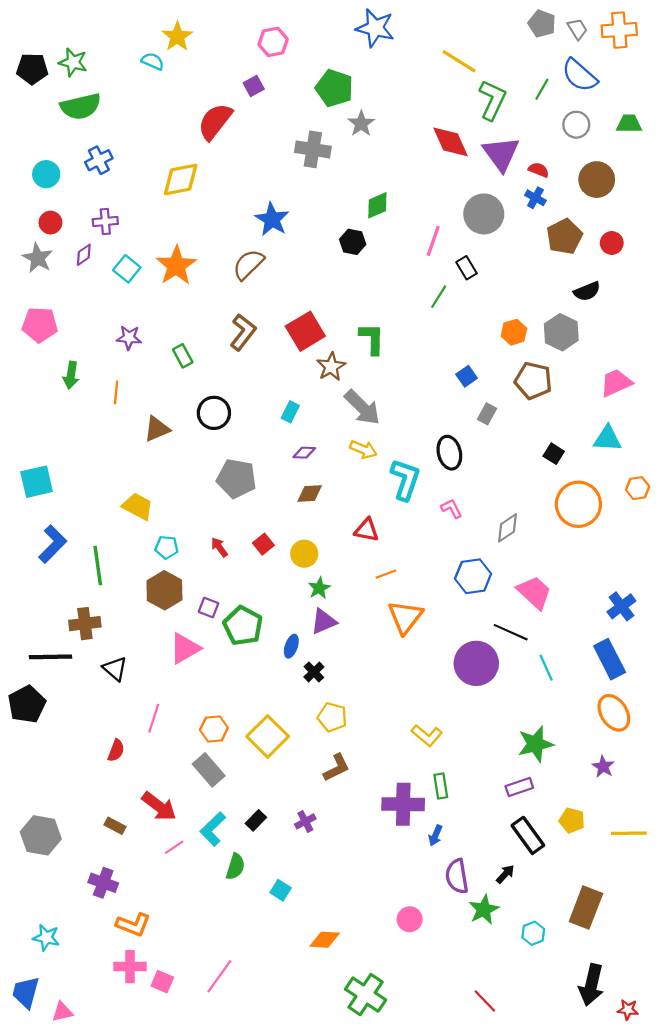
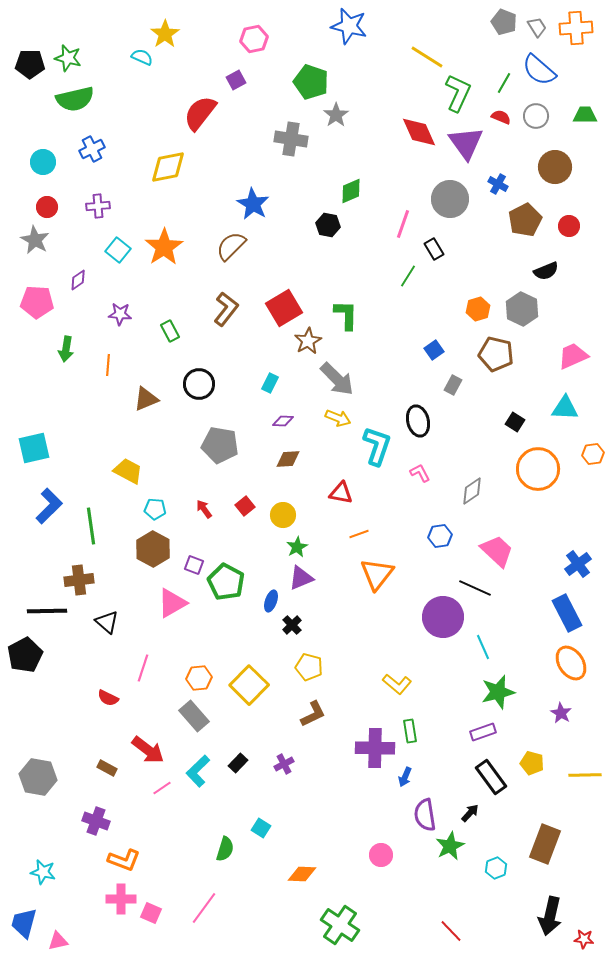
red semicircle: (539, 170) -> (501, 117), moved
purple diamond: (84, 255) -> (78, 280), moved
blue hexagon: (473, 576) -> (440, 536), size x0.7
cyan line: (546, 668) -> (483, 647), moved
red semicircle: (116, 750) -> (108, 698), turned 95
green semicircle: (235, 867) -> (225, 849), moved

